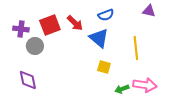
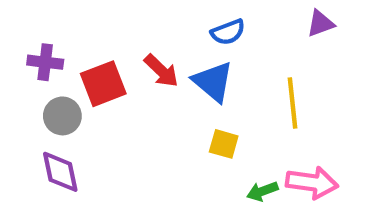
purple triangle: (149, 11) -> (320, 23), turned -32
red arrow: (75, 23) -> (161, 71), moved
red square: (50, 25) -> (103, 84), moved
gray circle: (35, 46) -> (62, 116), moved

